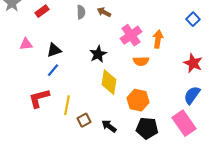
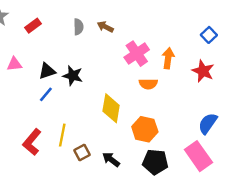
black star: (98, 54) -> (73, 76), moved, turned -30
red star: (193, 63) -> (203, 71), moved
red L-shape: (39, 98) -> (32, 142), moved, turned -35

